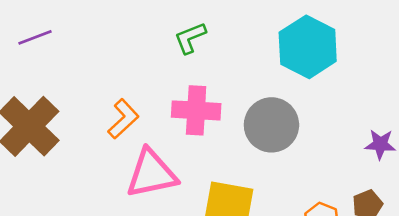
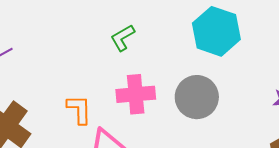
orange L-shape: (123, 119) -> (79, 109), turned -40

